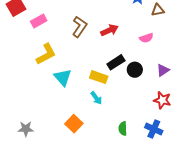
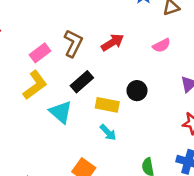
pink rectangle: (39, 21) -> (40, 53), moved
black rectangle: (116, 62) -> (82, 82), moved
black circle: (135, 70) -> (137, 91), moved

